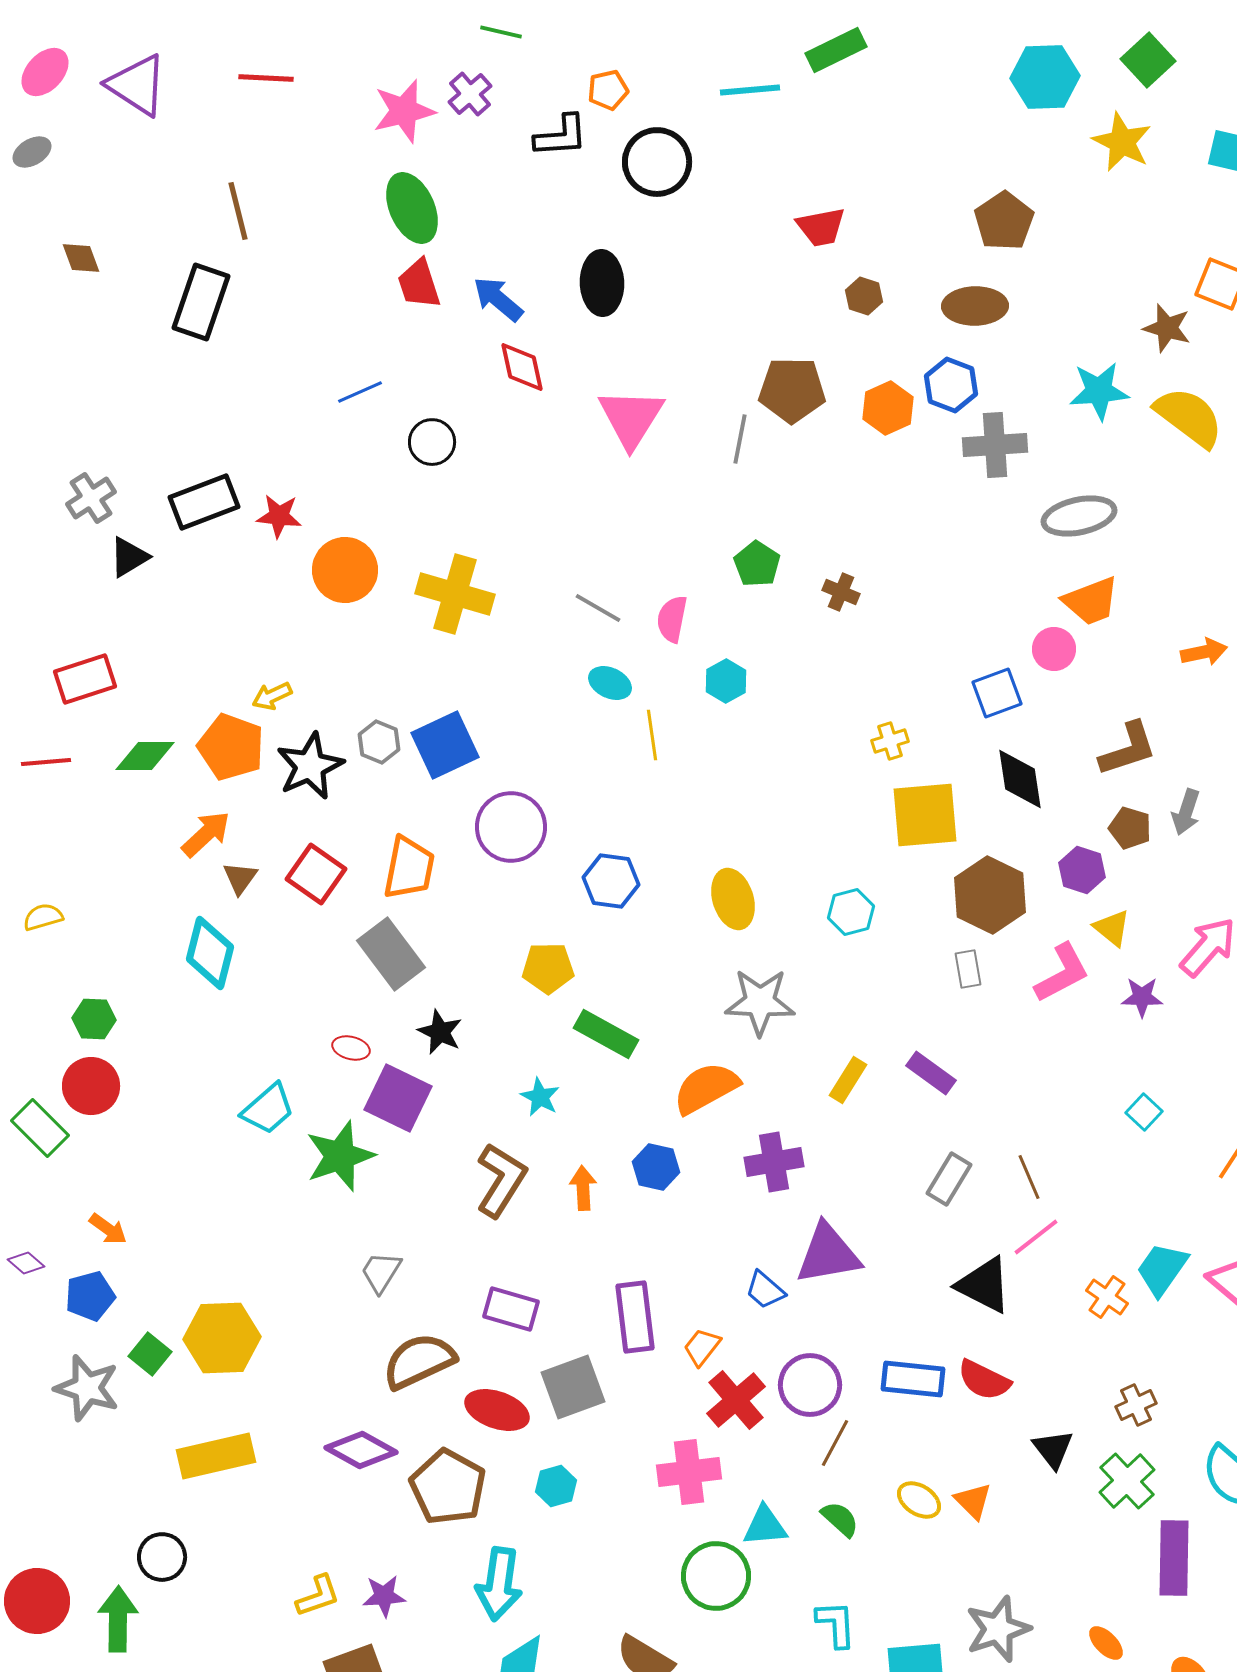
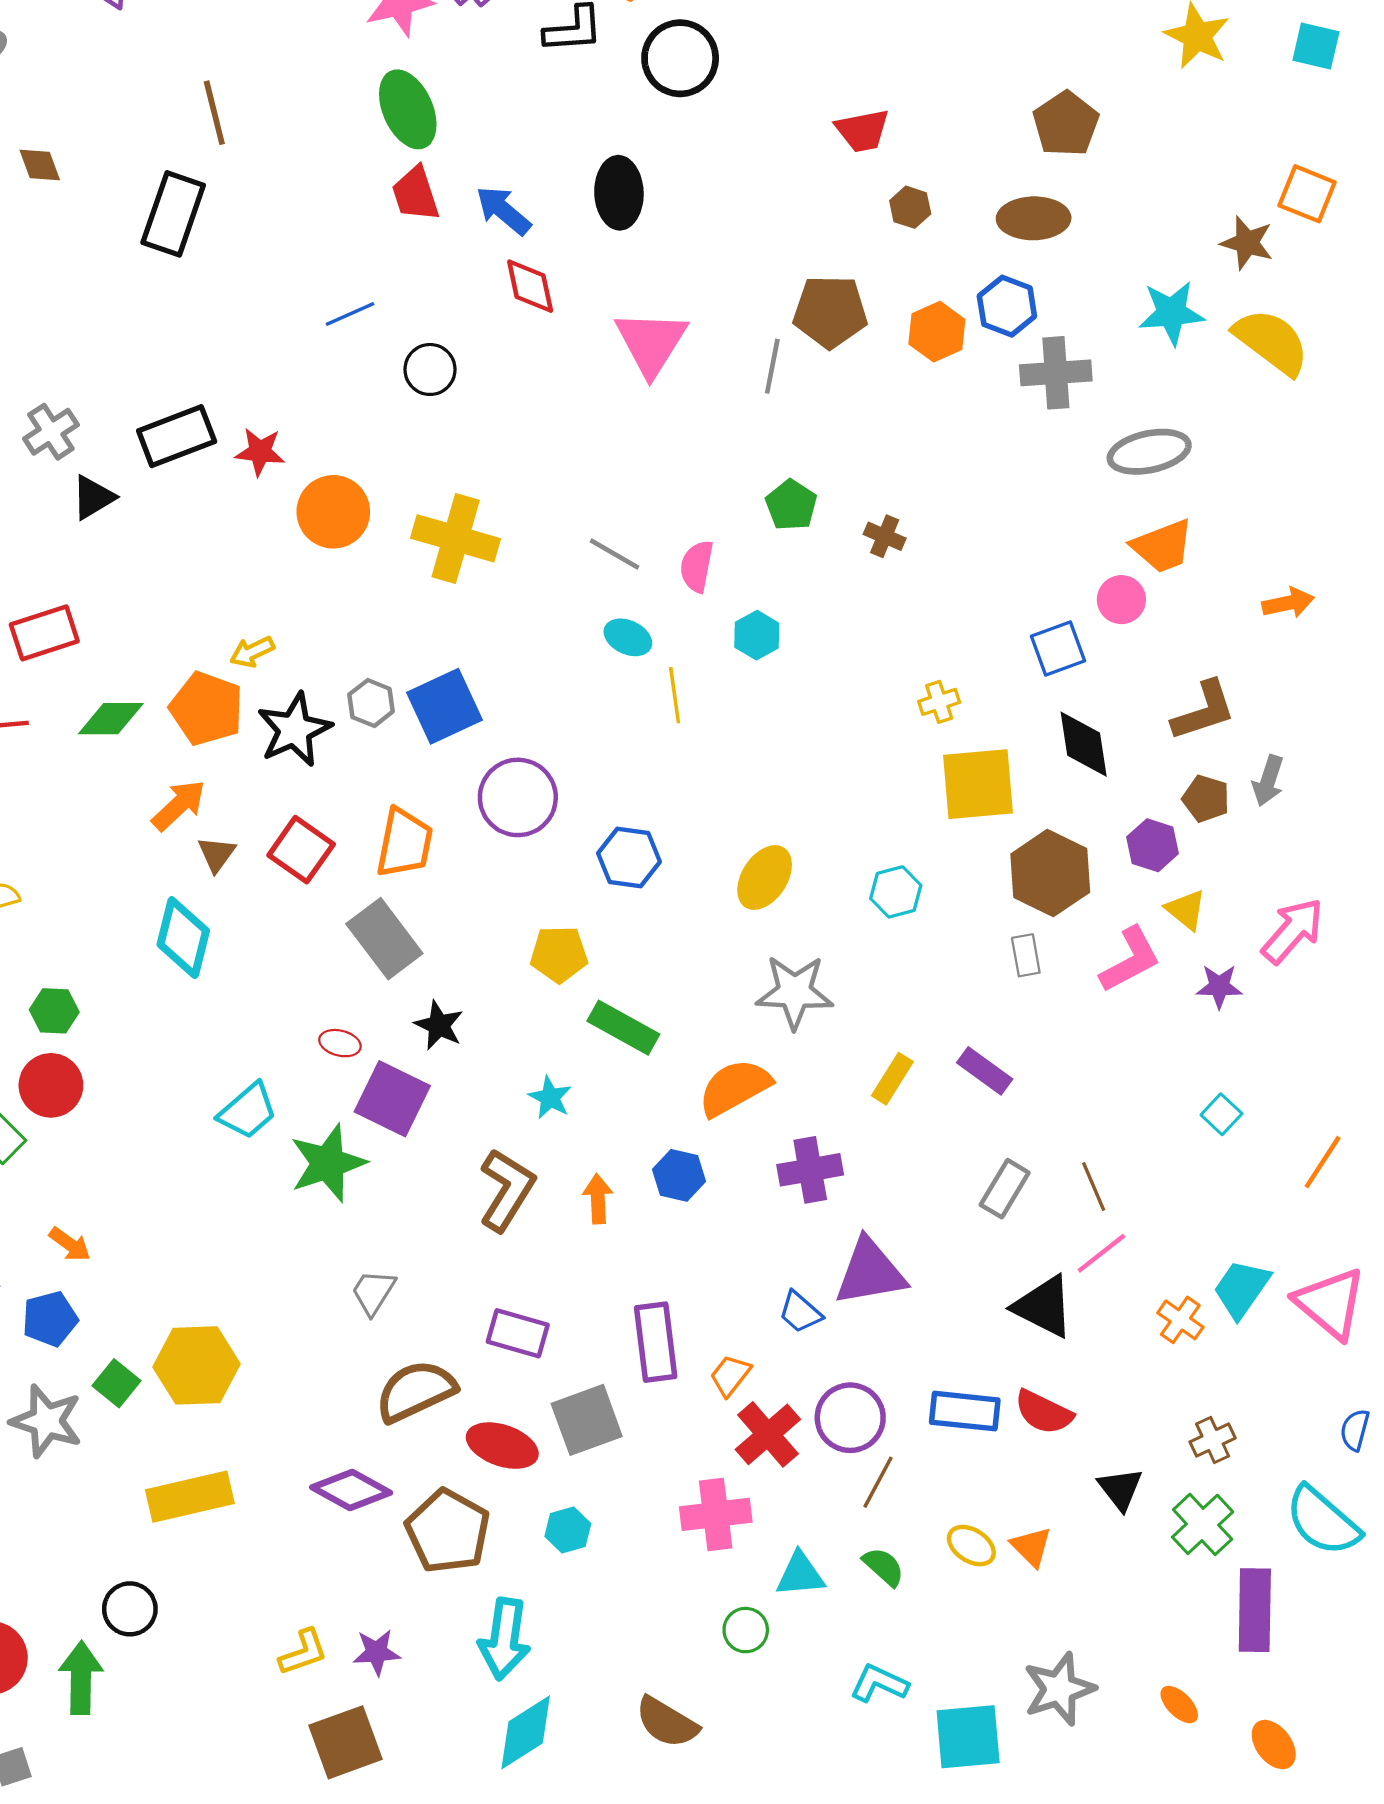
yellow ellipse: (733, 899) -> (765, 877), turned 50
green circle: (716, 1576) -> (746, 1630), size x0.6
cyan L-shape: (836, 1624) -> (879, 1683), turned -62

